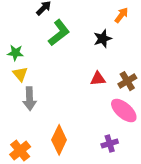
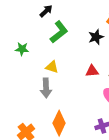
yellow triangle: (20, 74) -> (52, 67), moved, turned -32
gray arrow: (30, 99) -> (46, 88), moved

